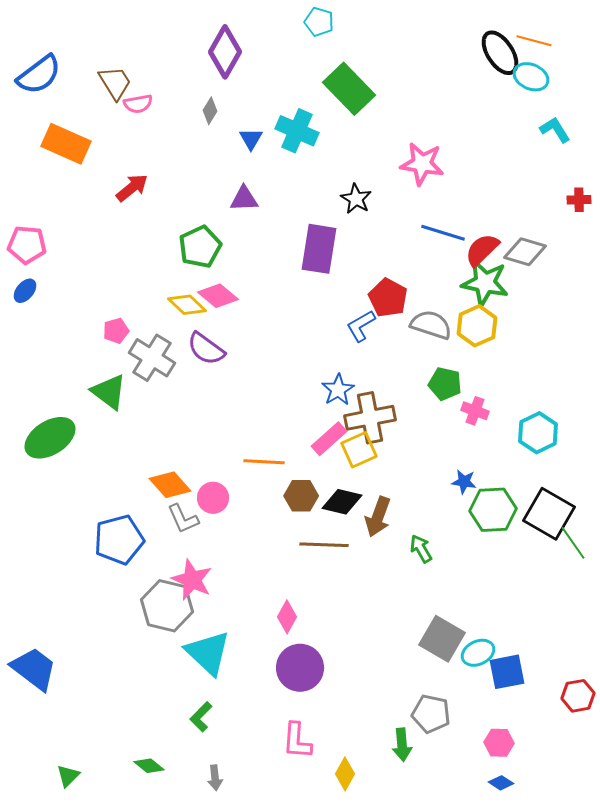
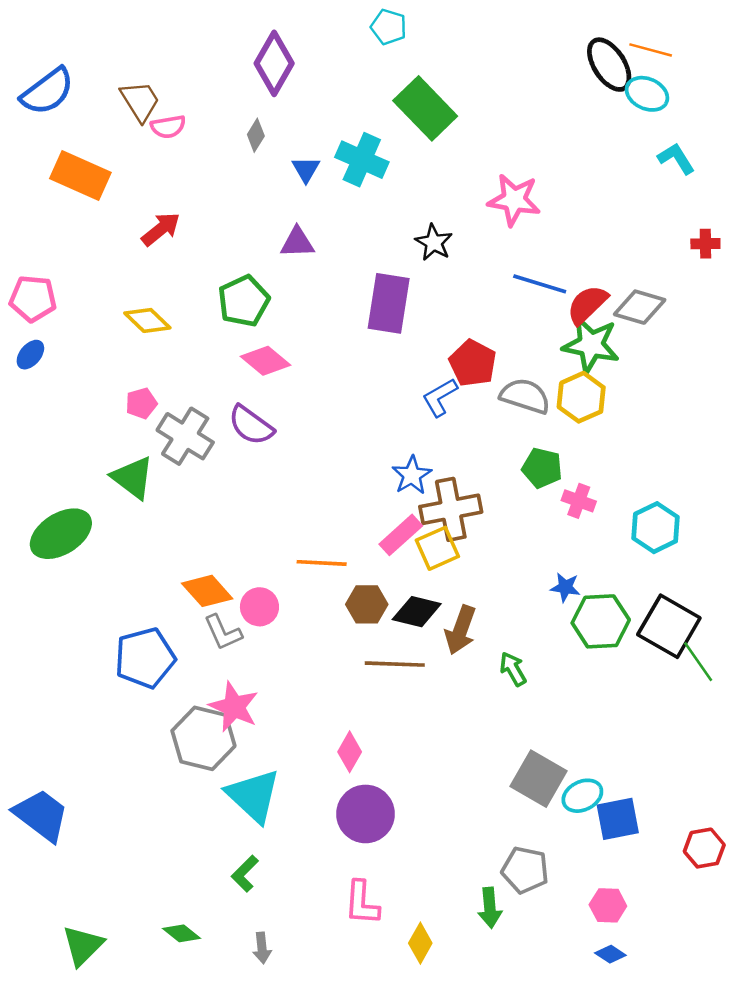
yellow diamond: (187, 305) -> (147, 320), moved
green triangle: (68, 776) -> (83, 946), size x1.5

